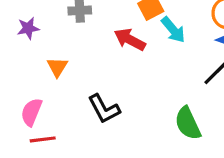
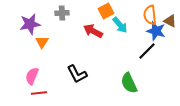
purple star: (28, 28) -> (30, 24), size x1.5
orange triangle: (57, 67) -> (42, 42), moved

